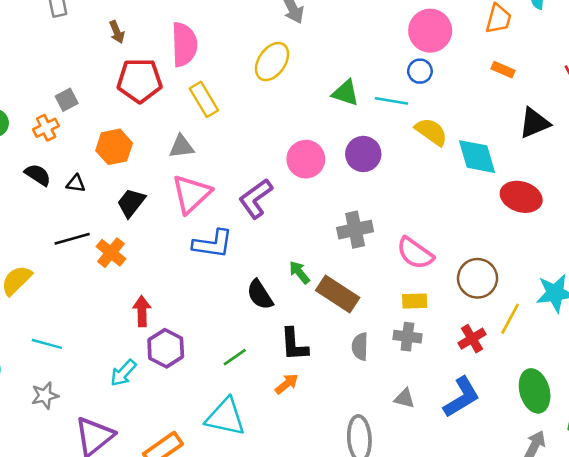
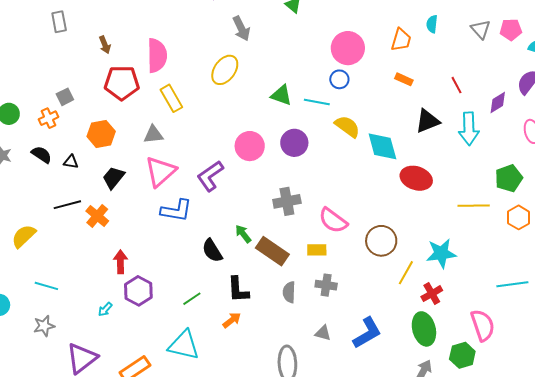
yellow rectangle: (415, 301) -> (317, 250), moved
red cross: (472, 339) -> (432, 294), moved
cyan arrow: (123, 373) -> (105, 309), size x0.7

